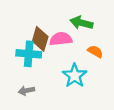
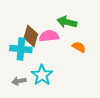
cyan star: (75, 76) -> (42, 75), moved

